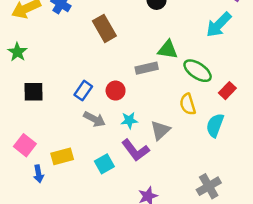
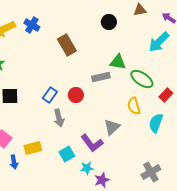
gray arrow: (94, 119) -> (59, 118), turned 48
cyan star: (129, 120) -> (87, 168), moved

